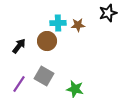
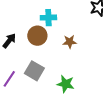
brown star: (78, 25) -> (70, 42), moved

